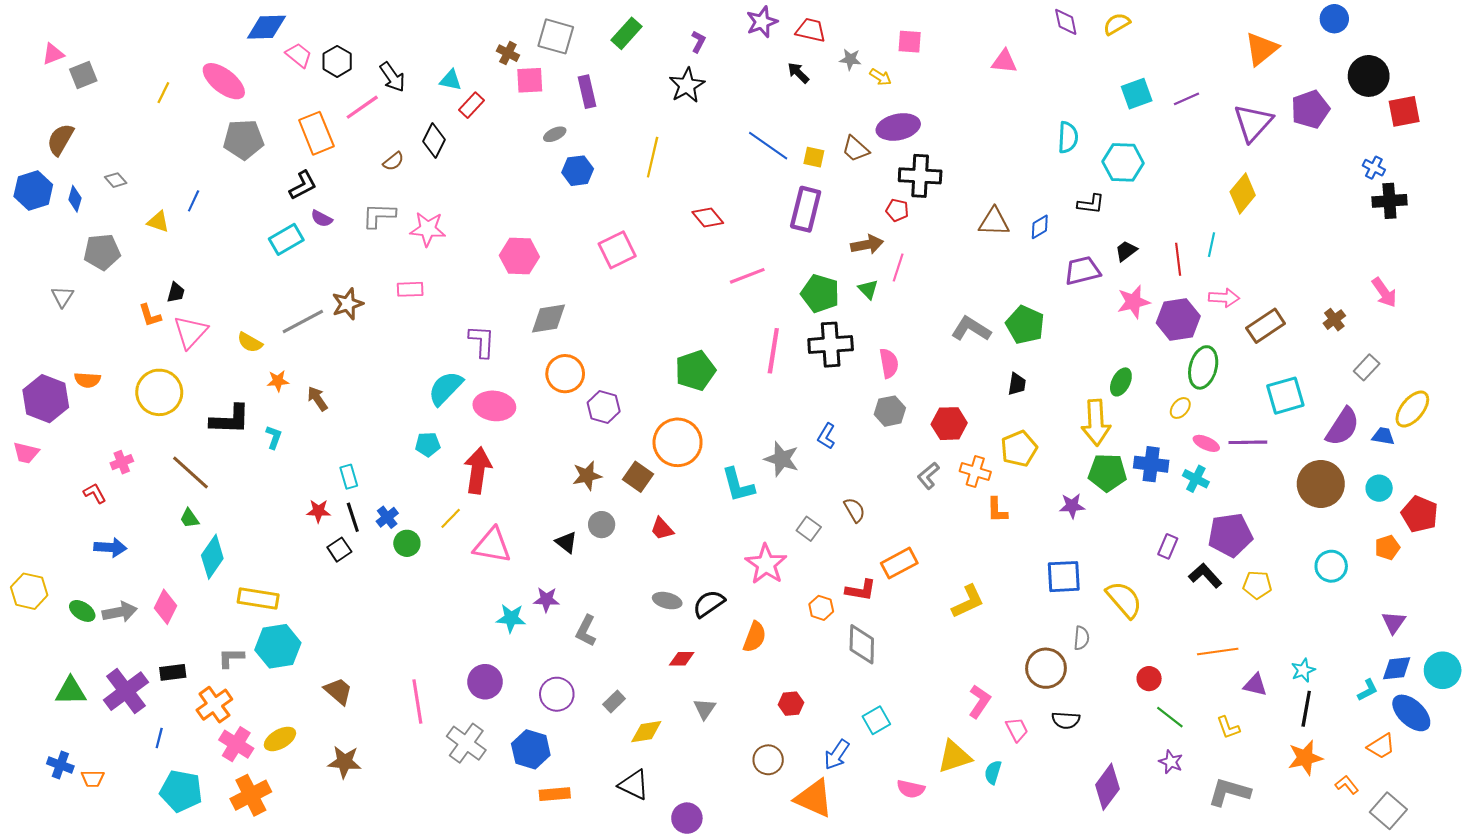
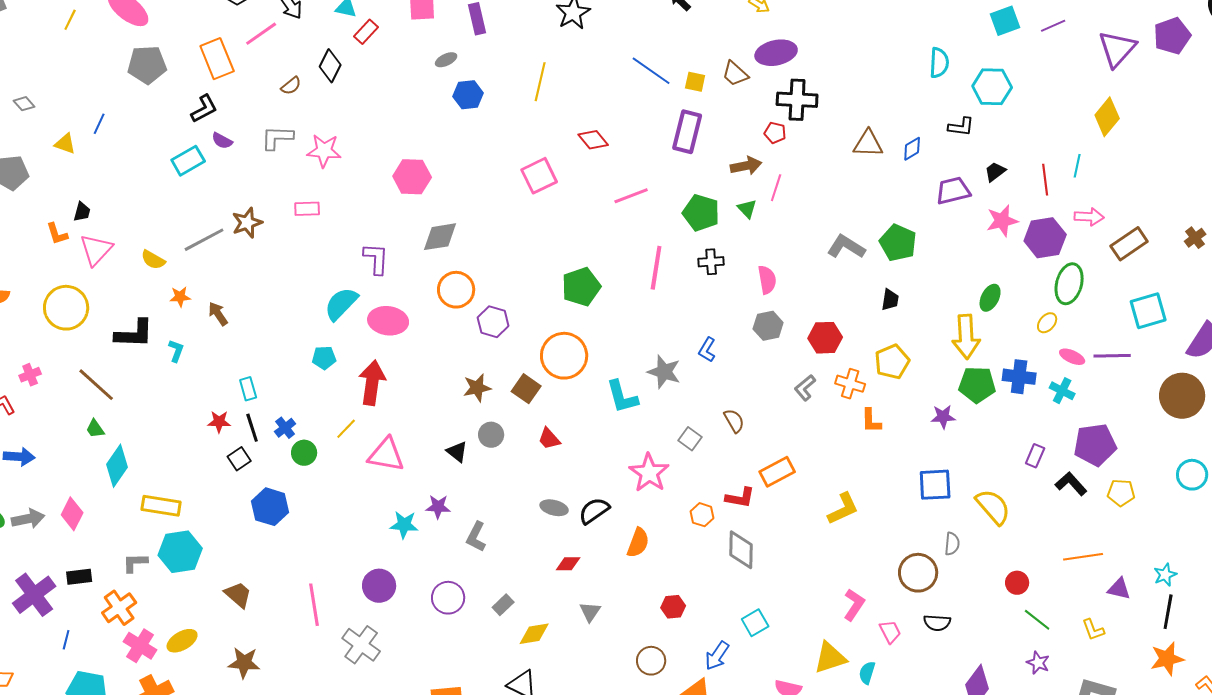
pink square: (617, 250) -> (539, 176), moved
black cross: (831, 345) -> (711, 262), size x0.6
blue hexagon: (531, 749) -> (270, 507), moved

